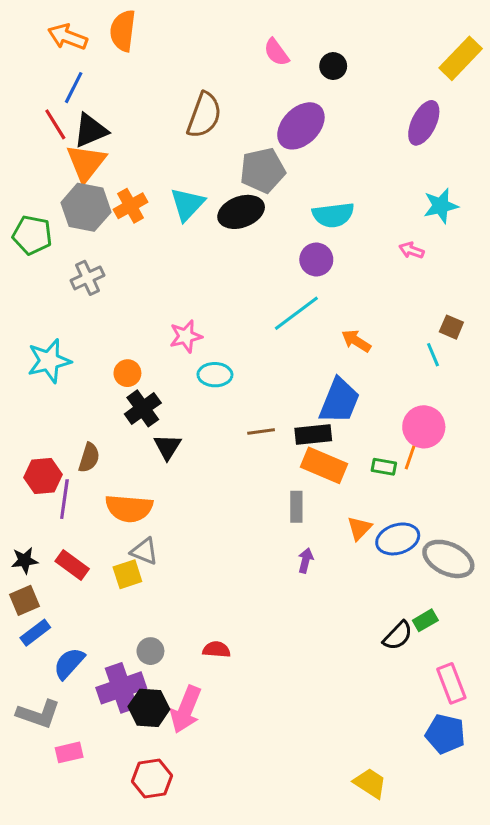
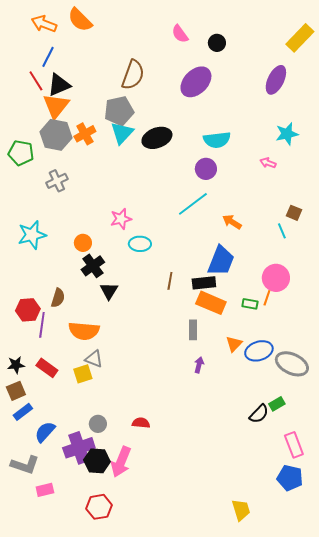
orange semicircle: (123, 31) -> (80, 20), turned -52
gray pentagon: (263, 170) -> (119, 111), moved
brown line: (261, 431) -> (170, 281), turned -72
yellow trapezoid: (370, 783) -> (241, 510), turned 40

